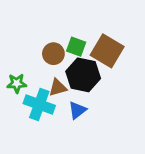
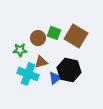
black hexagon: (83, 75) -> (69, 70), moved
green star: (17, 83) -> (20, 50), moved

